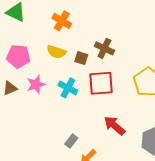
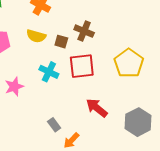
pink star: (36, 85) -> (14, 87), moved
gray rectangle: (71, 141) -> (54, 125), turned -72

